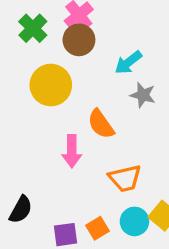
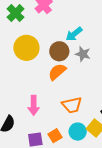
brown circle: (79, 40) -> (59, 51), moved
orange semicircle: (101, 124) -> (57, 72), turned 84
pink arrow: (72, 151) -> (34, 105), moved

